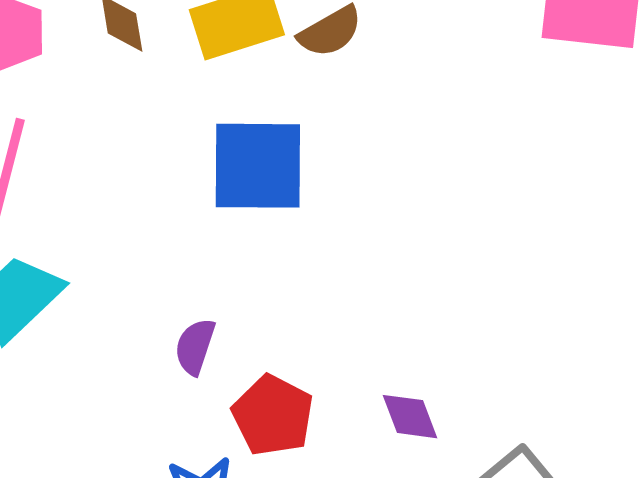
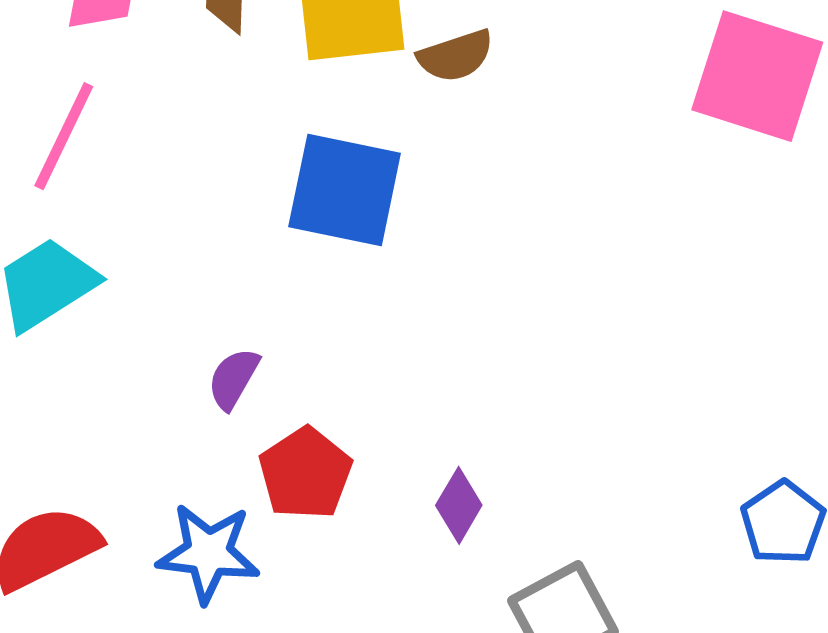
purple diamond: (410, 417) -> (459, 505), turned 40

